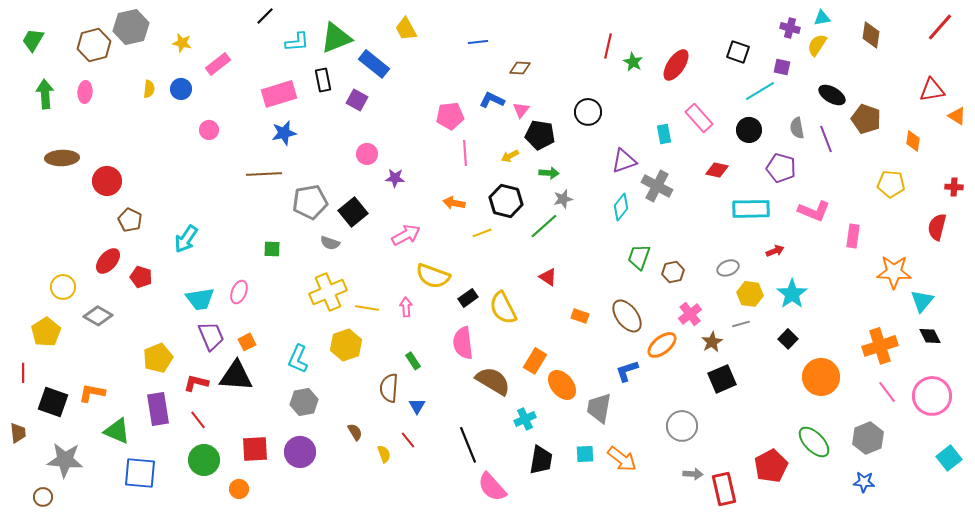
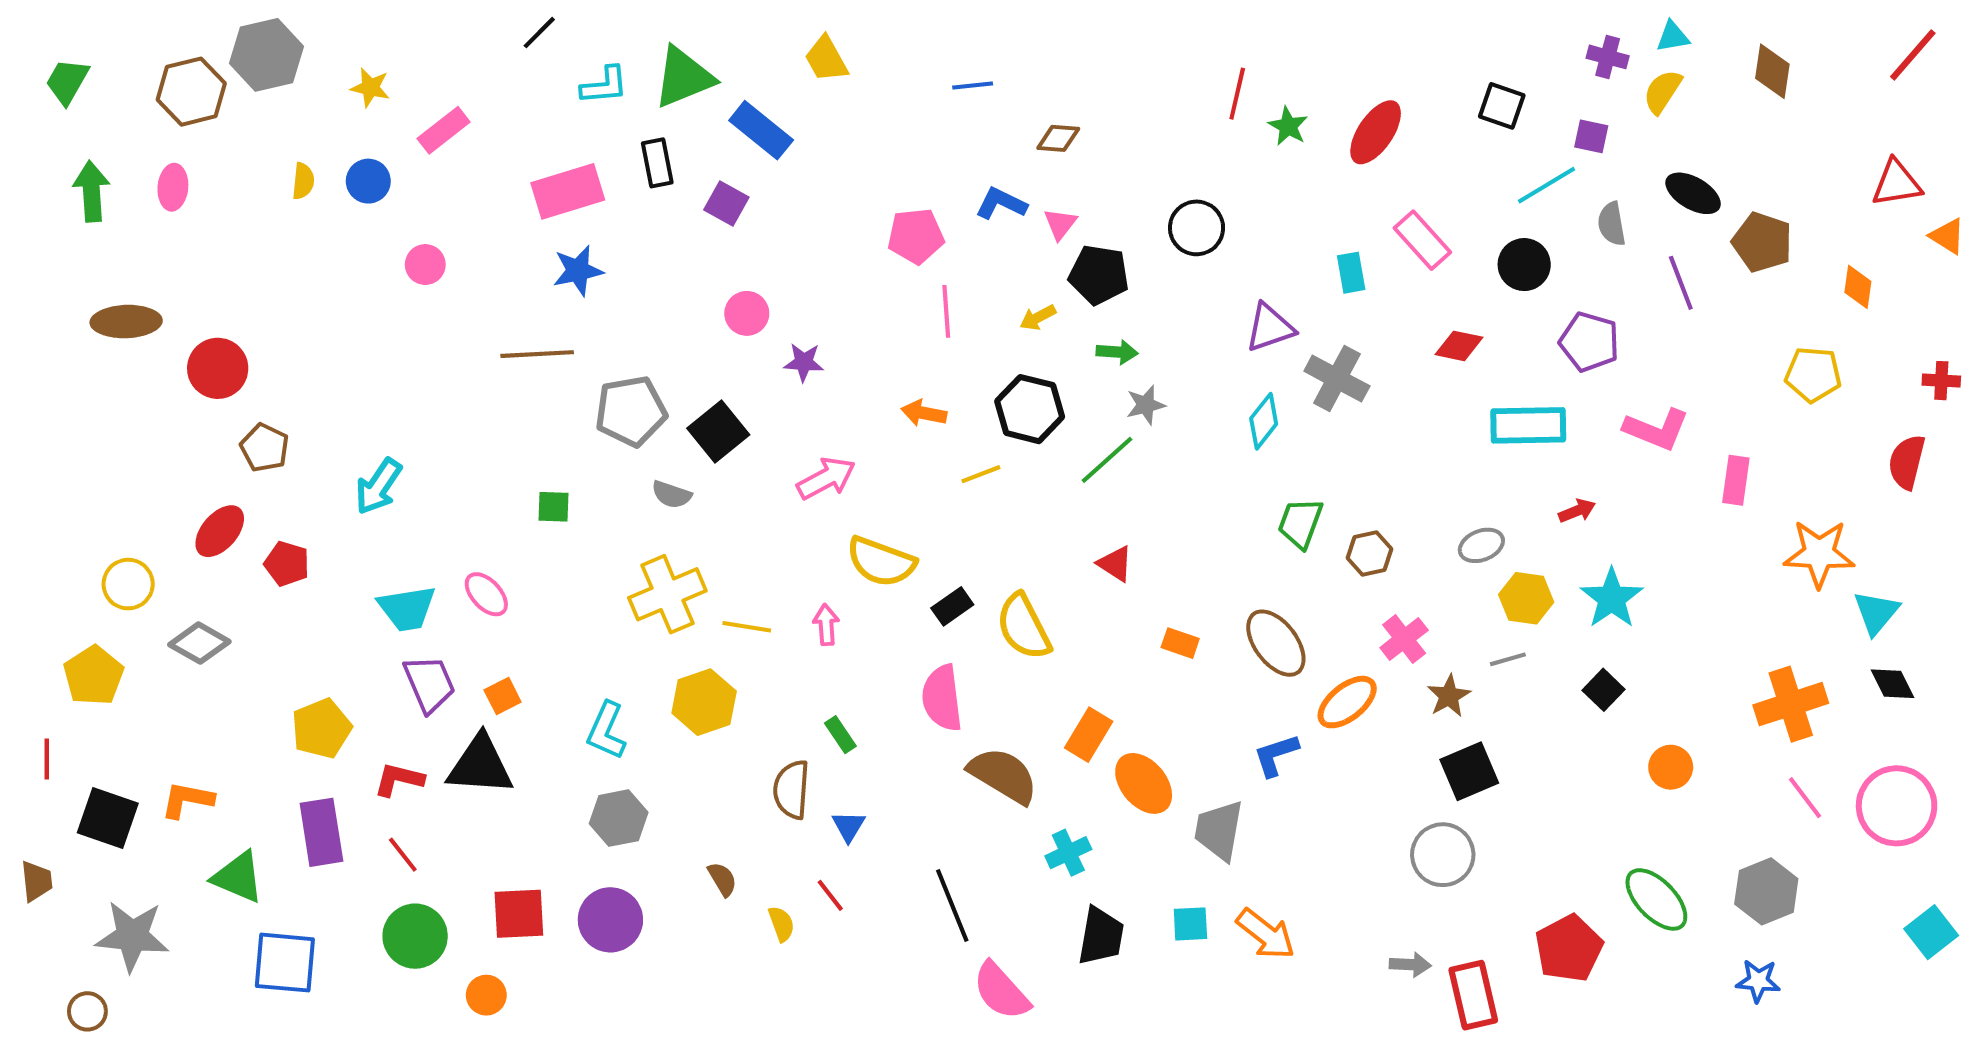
gray semicircle: (797, 128) -> (1612, 224), moved
pink ellipse: (239, 292) -> (486, 594), turned -65
orange circle: (821, 377) -> (1671, 767), size x0.6
gray circle: (682, 426) -> (1443, 855), moved

